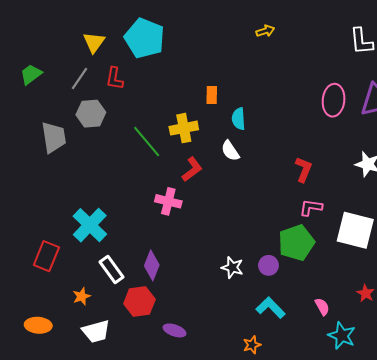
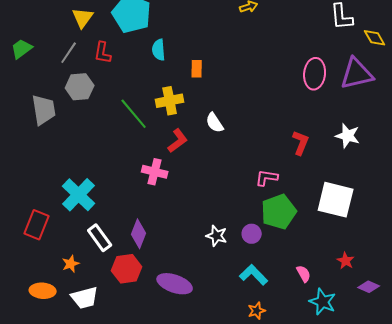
cyan semicircle: (239, 119) -> (159, 50), moved
red L-shape: (304, 169) -> (301, 143), moved
pink L-shape: (311, 208) -> (267, 178), moved
orange ellipse: (38, 325) -> (43, 291), moved
purple ellipse: (175, 330) -> (175, 284), moved, size x1.6
orange star: (252, 345) -> (257, 311), moved

